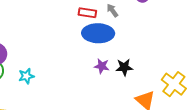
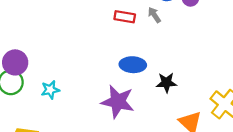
blue ellipse: (98, 33) -> (133, 65), moved, size x0.7
purple star: (102, 66) -> (118, 102), moved, size x1.8

